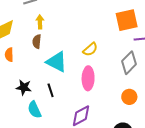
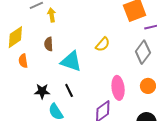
yellow arrow: (40, 22) -> (52, 15), moved
pink ellipse: (88, 78) -> (118, 88), moved

